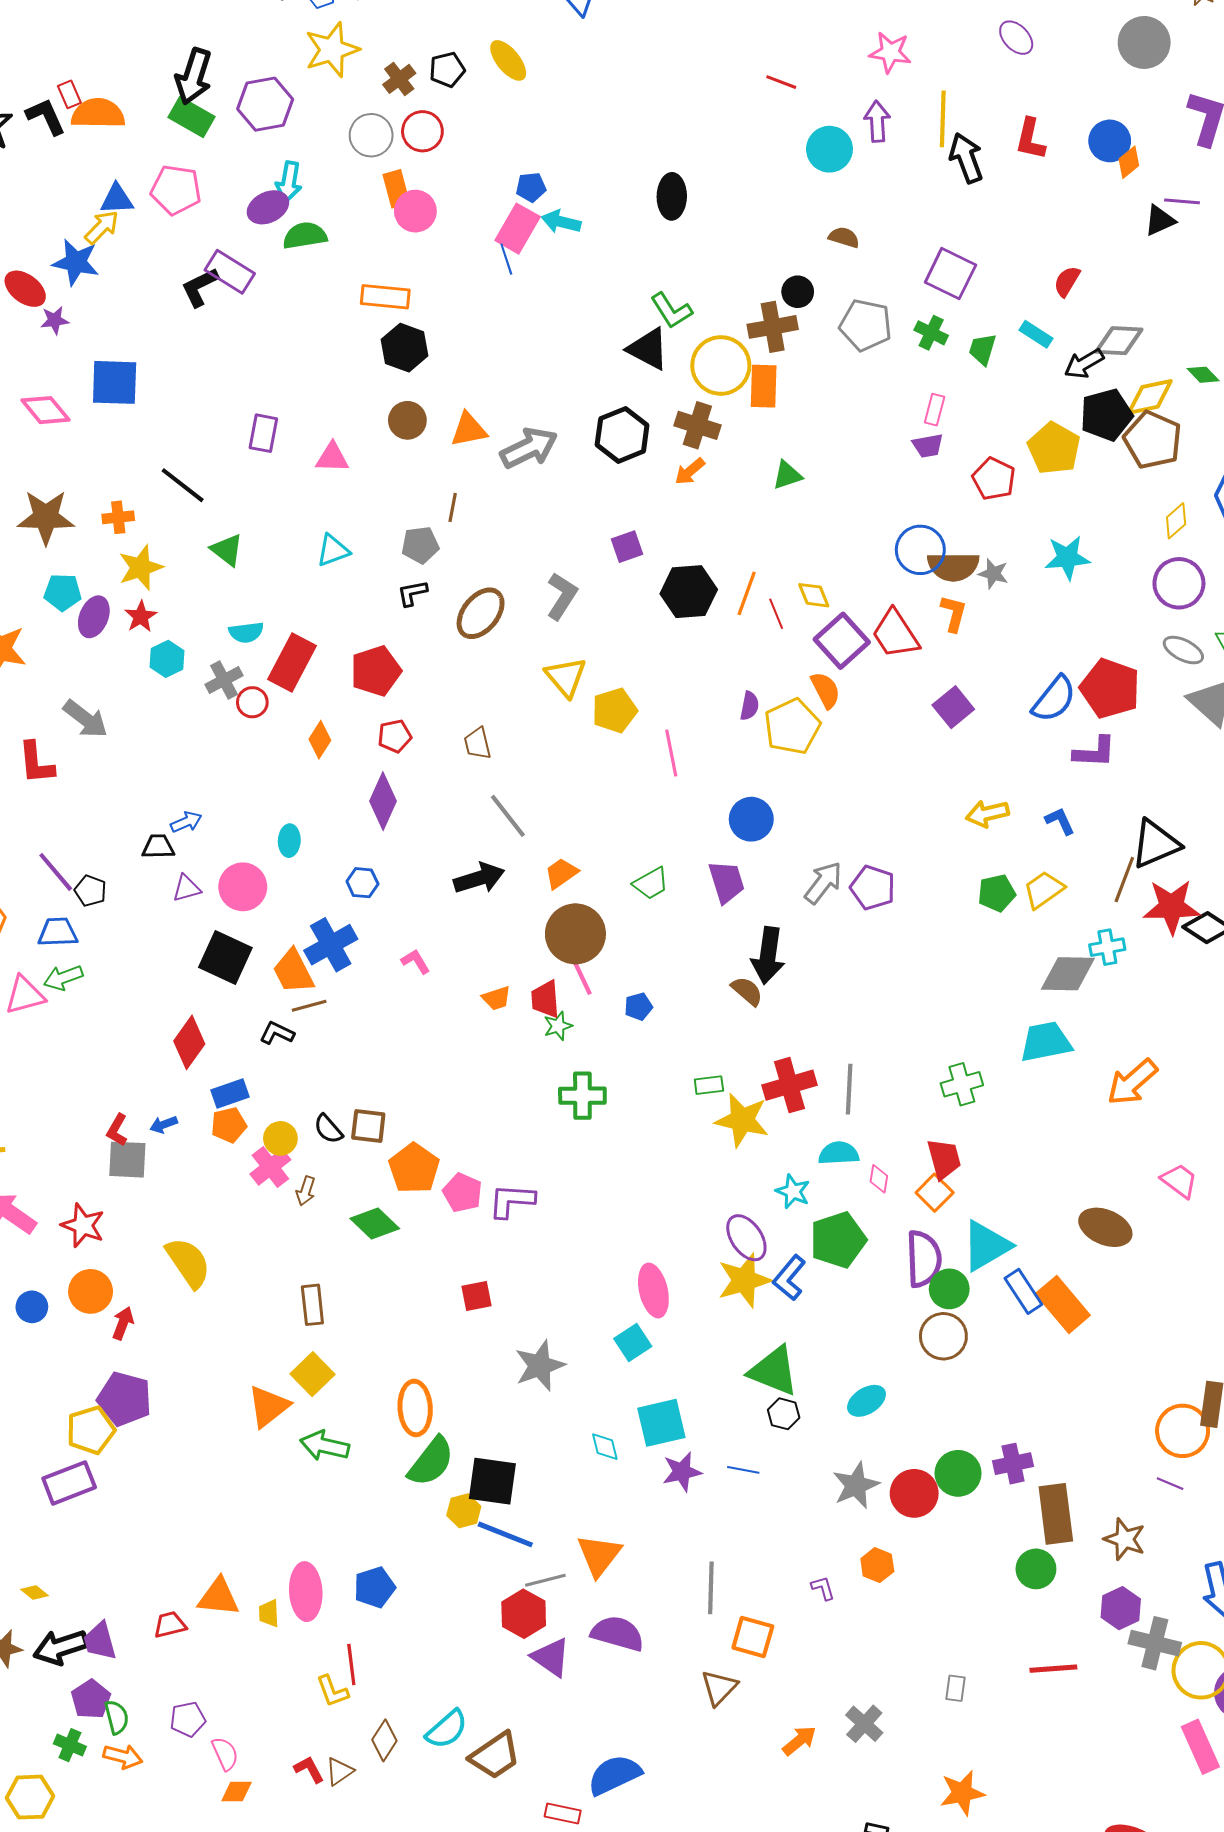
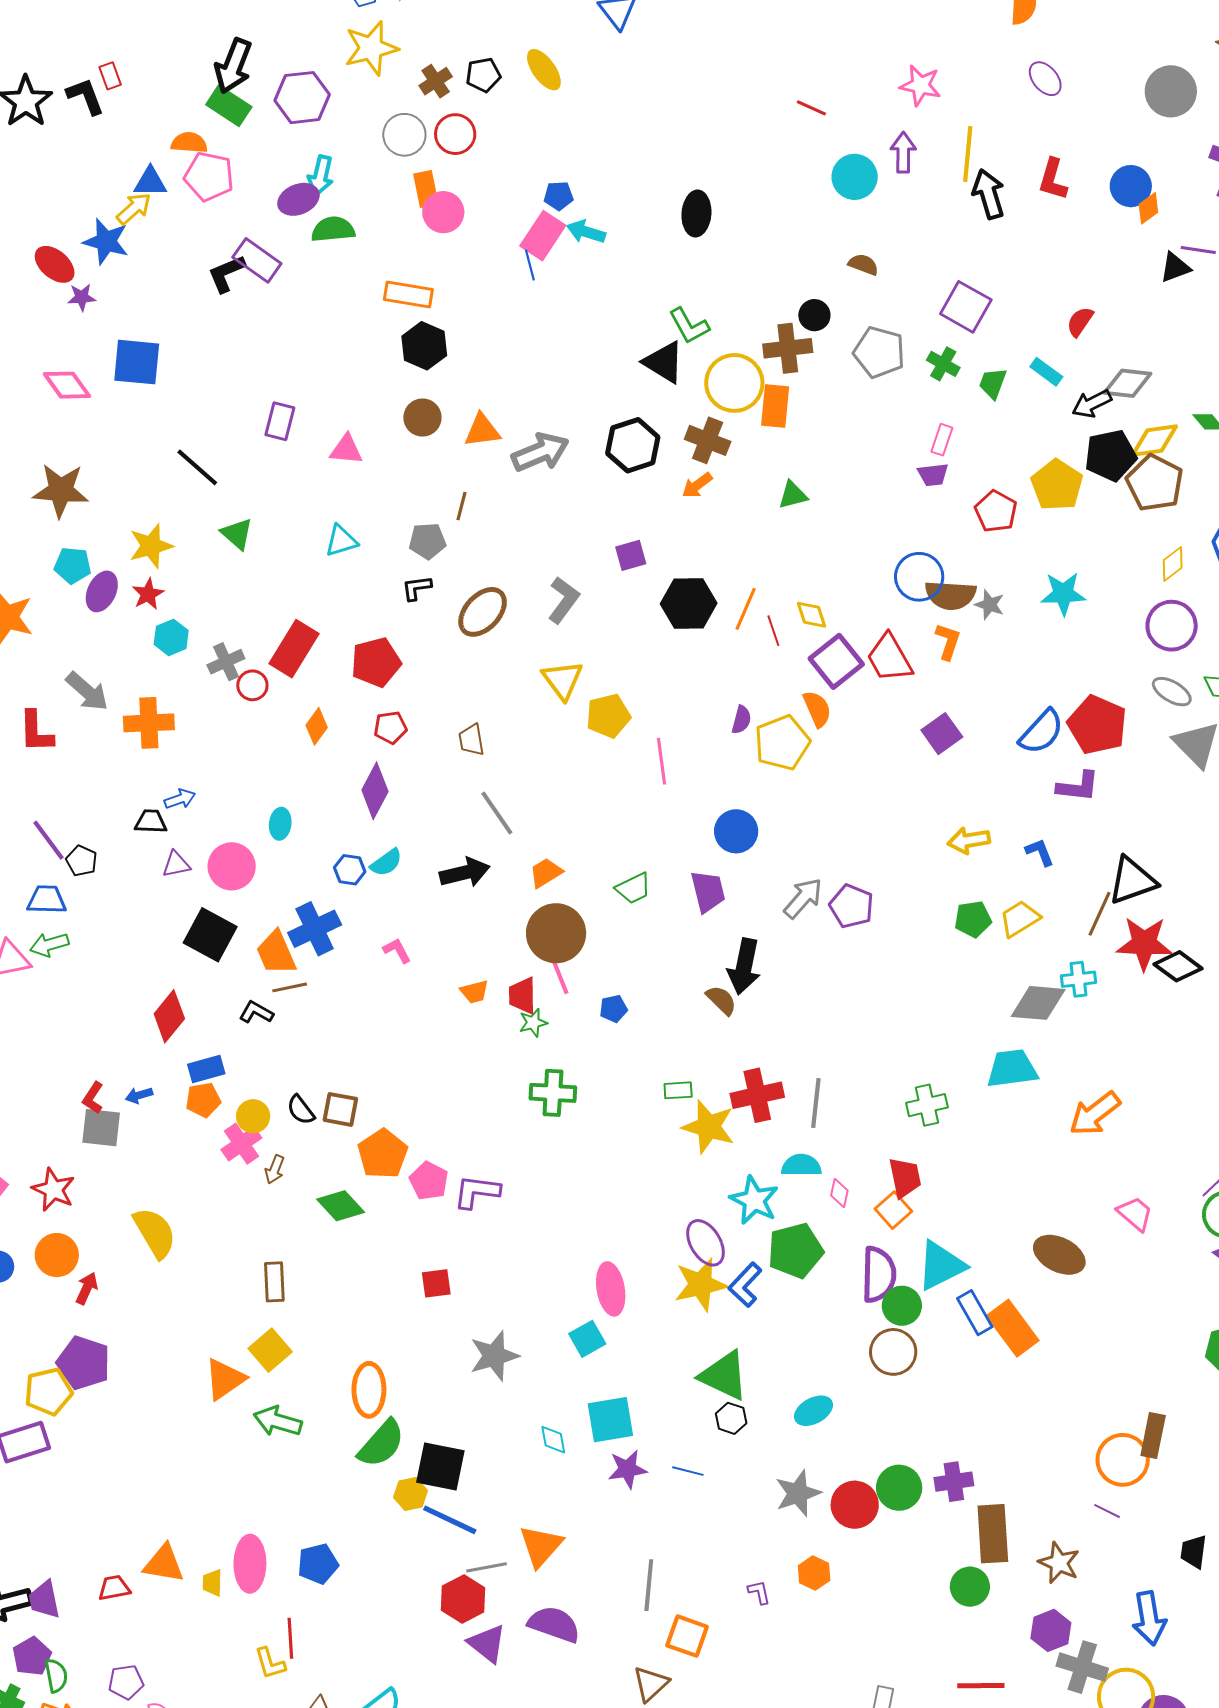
orange semicircle: (98, 114) -> (189, 143), moved, size x0.7
orange cross: (118, 517) -> (149, 723), moved, size x1.6
cyan semicircle: (246, 632) -> (386, 863), moved, turned -32
cyan star: (793, 1191) -> (754, 1200), size x1.4

